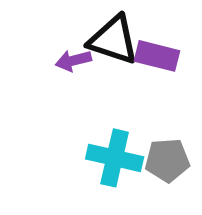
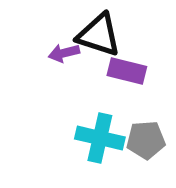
purple rectangle: (157, 56) -> (127, 71), moved

